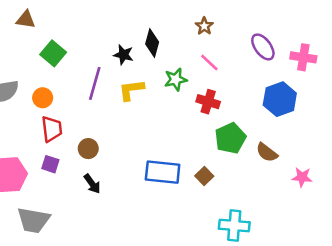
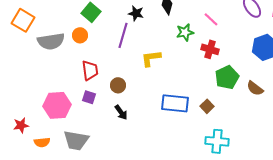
black star: (123, 55) -> (136, 13), moved
yellow L-shape: (131, 90) -> (151, 58), moved
orange circle: (43, 98) -> (80, 35), moved
cyan cross: (234, 225) -> (217, 141), moved

